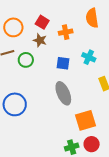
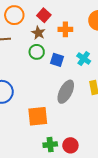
green circle: (26, 60) -> (37, 52), moved
gray ellipse: (63, 93) -> (66, 92), moved, turned 40
orange square: (85, 120) -> (38, 116), moved

